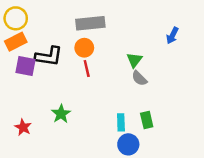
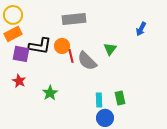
orange circle: (84, 48) -> (62, 46), moved
gray semicircle: (139, 78) -> (87, 61), moved, size x1.5
red star: (23, 127) -> (19, 81), moved

